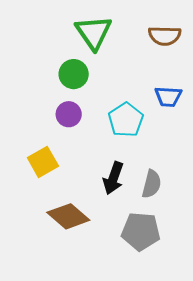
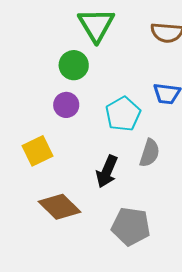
gray semicircle: (152, 184) -> (150, 153), moved

